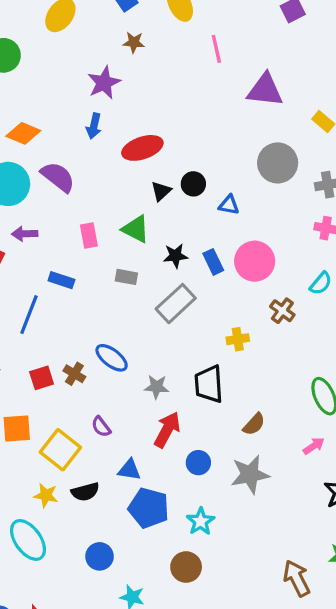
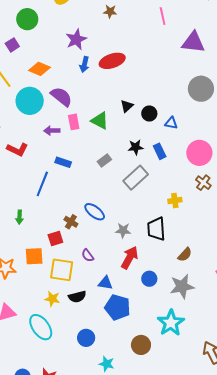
purple star: (104, 83) -> (76, 39), moved
red ellipse: (142, 148) -> (112, 61), moved
black circle: (193, 184) -> (149, 113), moved
blue triangle: (229, 205) -> (171, 123), moved
green triangle: (136, 229) -> (100, 121), moved
purple arrow: (25, 234) -> (52, 131), moved
pink rectangle: (89, 235) -> (74, 122), moved
pink circle: (255, 261) -> (199, 153), moved
gray rectangle: (126, 277) -> (104, 160), turned -48
red square: (42, 378) -> (55, 238), moved
yellow square: (60, 450) -> (62, 270), turned -30
cyan star: (201, 521) -> (171, 323), moved, size x1.5

